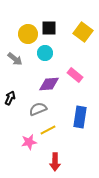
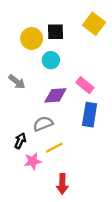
yellow square: (83, 32) -> (94, 24), moved
gray arrow: (15, 59) -> (17, 82), moved
black arrow: (10, 98) -> (20, 141), moved
blue rectangle: (80, 117) -> (90, 115), moved

